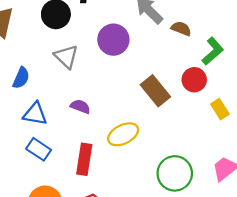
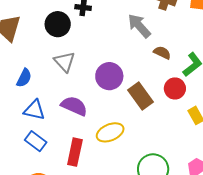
brown semicircle: (181, 29) -> (162, 53), moved
purple circle: (113, 40) -> (109, 76), moved
purple semicircle: (80, 107) -> (74, 106), size x1.5

